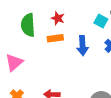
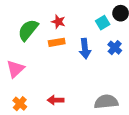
cyan square: (101, 21) -> (103, 23), turned 32
green semicircle: (28, 25) -> (28, 30), turned 45

